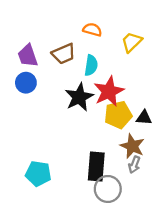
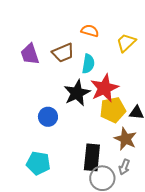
blue circle: (26, 83) -> (48, 117), moved
gray arrow: (134, 165) -> (124, 167), moved

